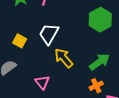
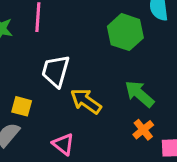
yellow square: (20, 41) -> (22, 106), moved
green arrow: (100, 62) -> (139, 94), turned -90

